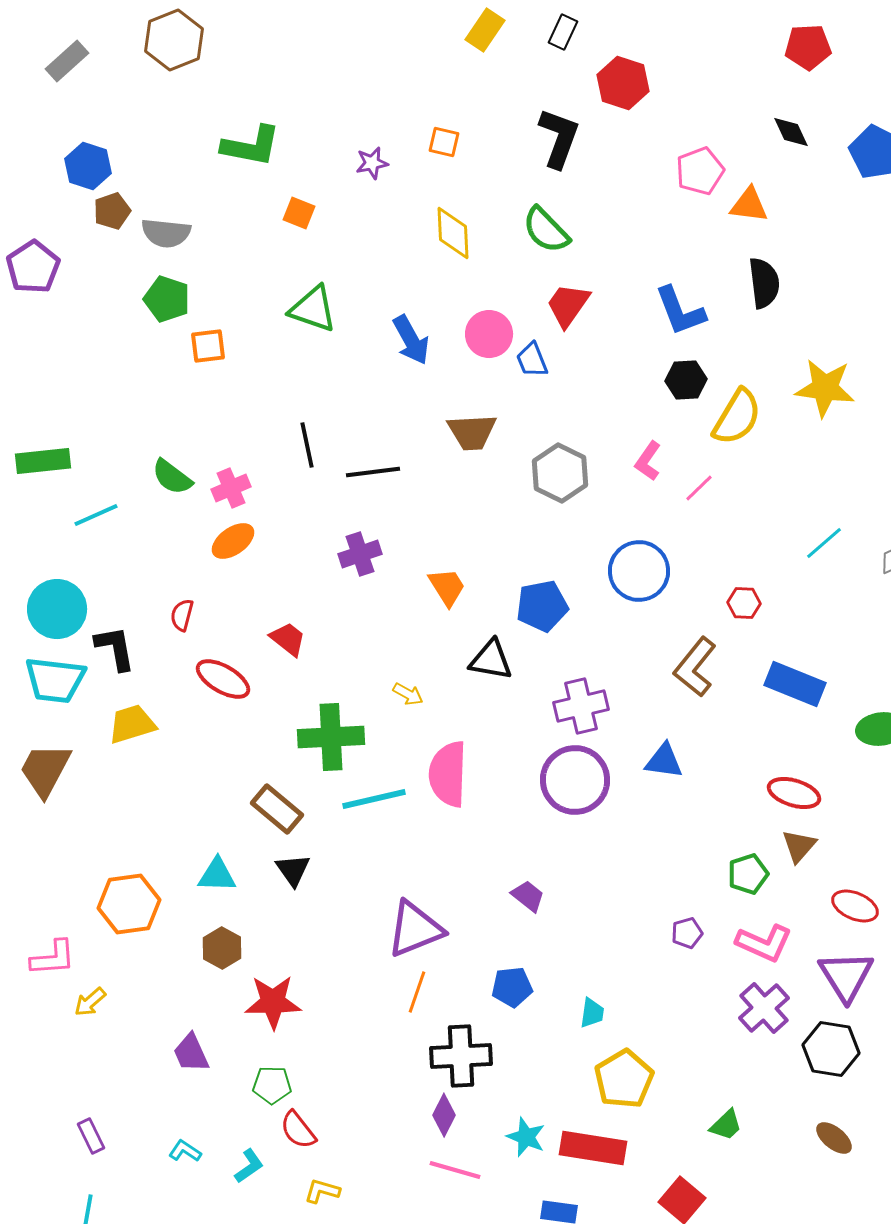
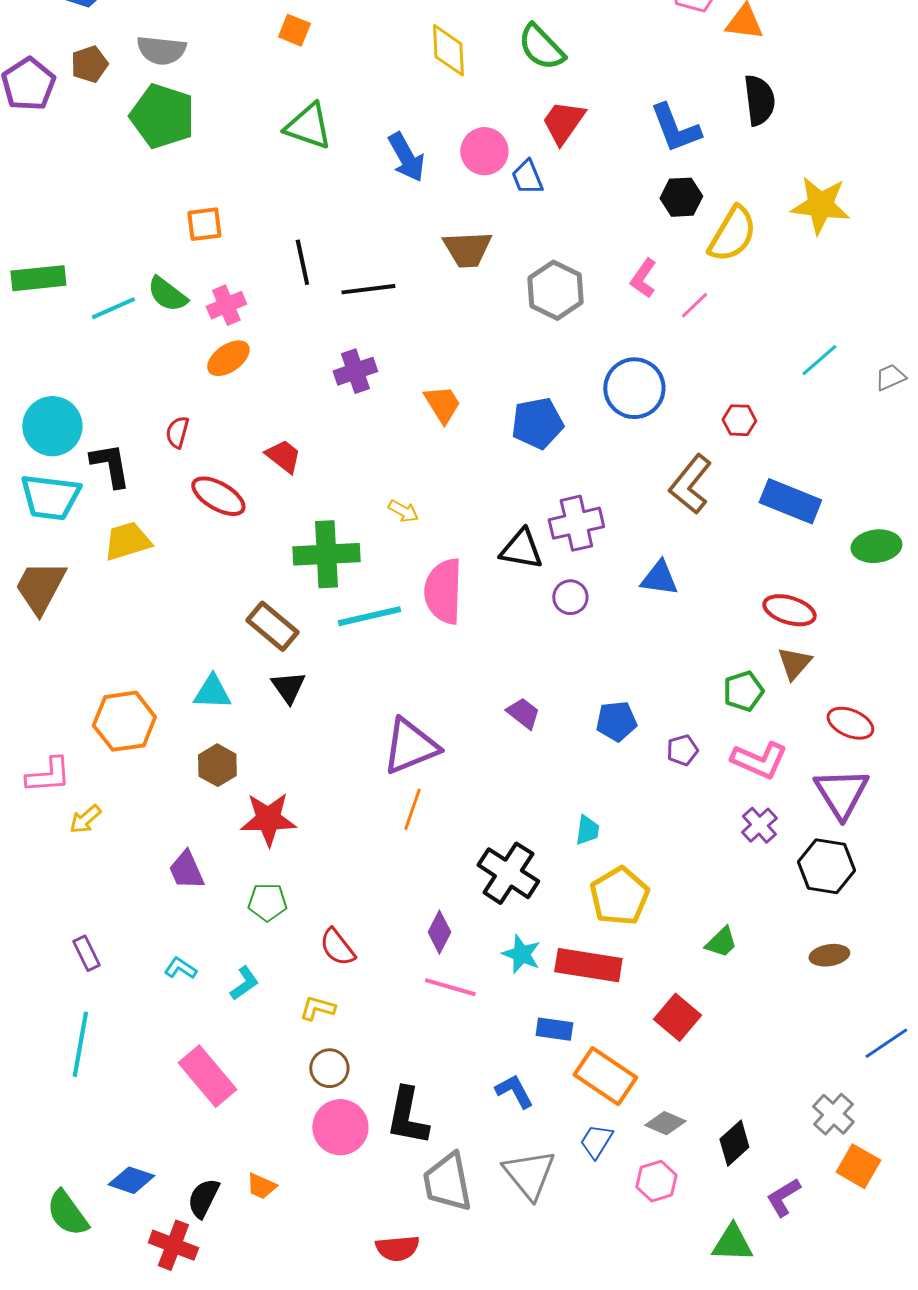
brown pentagon: (112, 211) -> (89, 64), moved
green pentagon: (167, 299) -> (162, 116), size x1.4
orange square: (208, 346) -> (204, 224), moved
cyan line: (96, 515) -> (113, 308), moved
black triangle: (491, 660) -> (521, 549), moved
purple circle: (575, 780) -> (570, 597), size x0.5
blue pentagon: (512, 987) -> (616, 721), moved
purple cross: (764, 1008) -> (759, 825), size x0.7
black cross: (461, 1056) -> (508, 873), moved, turned 36
red semicircle: (298, 1130) -> (337, 947), moved
brown ellipse: (834, 1138) -> (829, 955), turned -48

